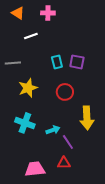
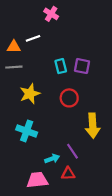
orange triangle: (18, 13) -> (14, 47), moved, turned -32
pink cross: (48, 13) -> (51, 14), turned 32
cyan arrow: (53, 130) -> (52, 159), moved

